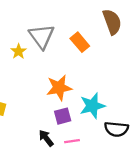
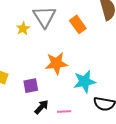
purple square: (63, 116) -> (31, 86), moved
black arrow: (46, 138) -> (42, 107), turned 77

